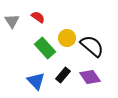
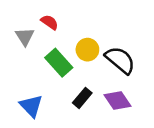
gray triangle: (12, 21) -> (25, 37), moved
blue triangle: (36, 81) -> (31, 106), moved

